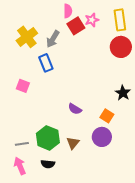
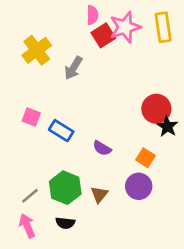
pink star: (92, 20) -> (125, 27), size x1.6
gray arrow: (53, 39) -> (73, 68), moved
red circle: (121, 47) -> (156, 109), moved
blue rectangle: (46, 63) -> (61, 131), moved, turned -36
gray line: (22, 144) -> (30, 196), turned -32

